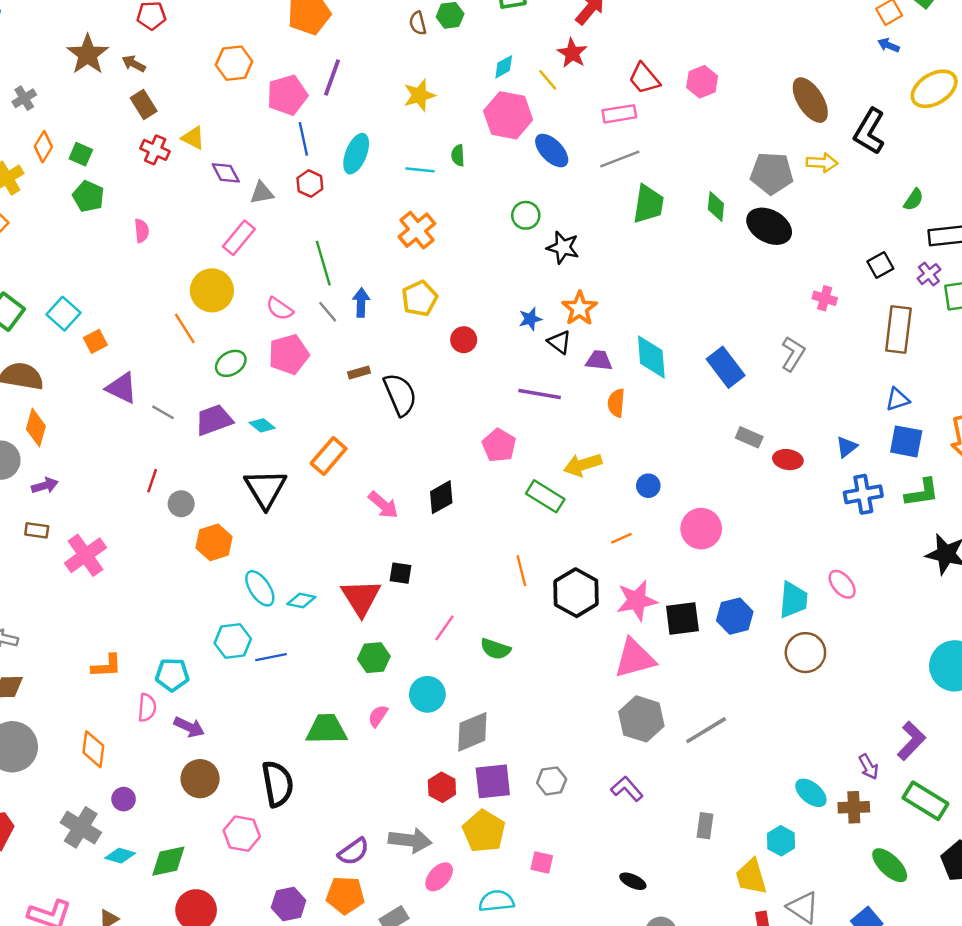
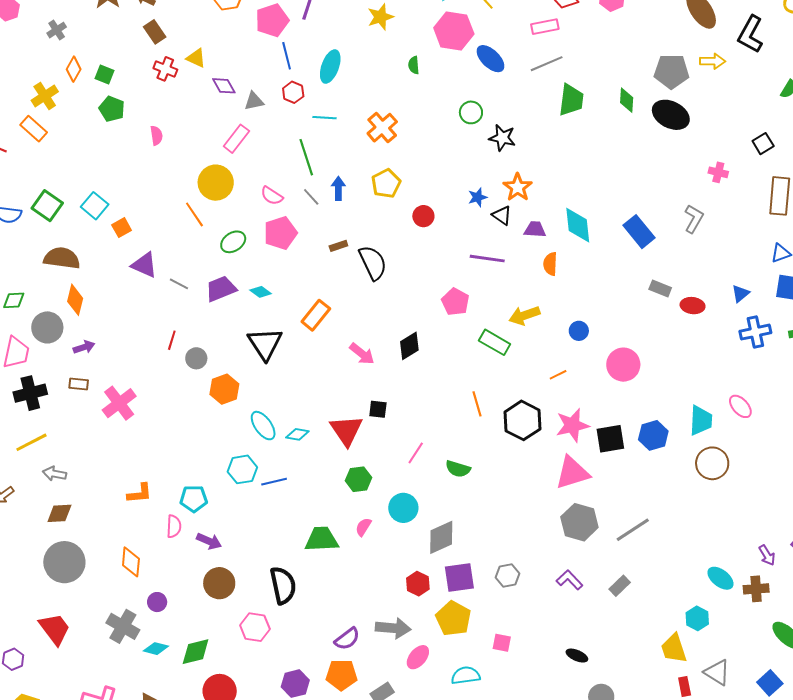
cyan line: (420, 170) -> (325, 118), moved
gray rectangle: (705, 826) -> (620, 586), moved, turned 40

